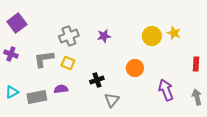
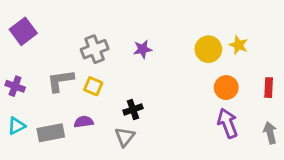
purple cross: (11, 54) -> (15, 86), moved
orange circle: (135, 68) -> (226, 88), moved
gray triangle: (112, 100) -> (125, 137), moved

